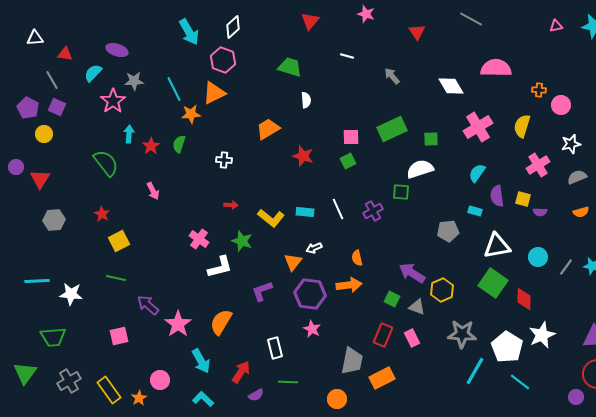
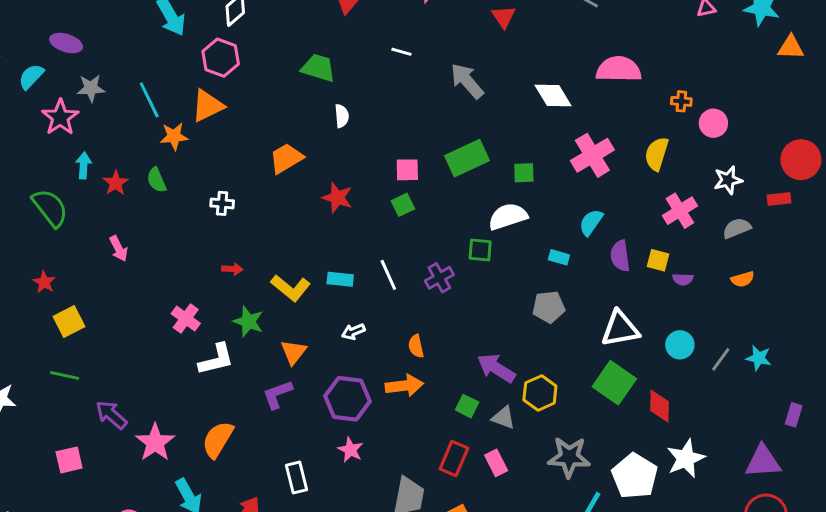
gray arrow: (392, 76) -> (467, 81), size x1.5
green semicircle: (179, 144) -> (157, 180), turned -42
cyan rectangle: (475, 211) -> (559, 257), moved
orange triangle: (293, 262) -> (294, 352), moved

